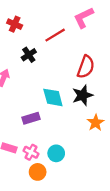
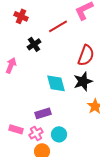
purple rectangle: (31, 118) -> (43, 113), moved
pink cross: (31, 152) -> (36, 133), turned 32

